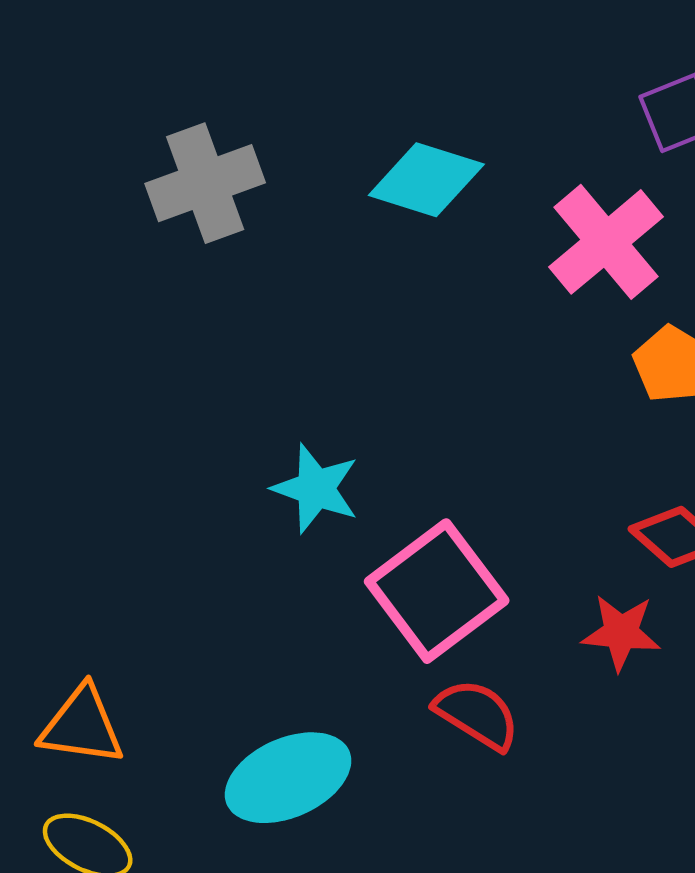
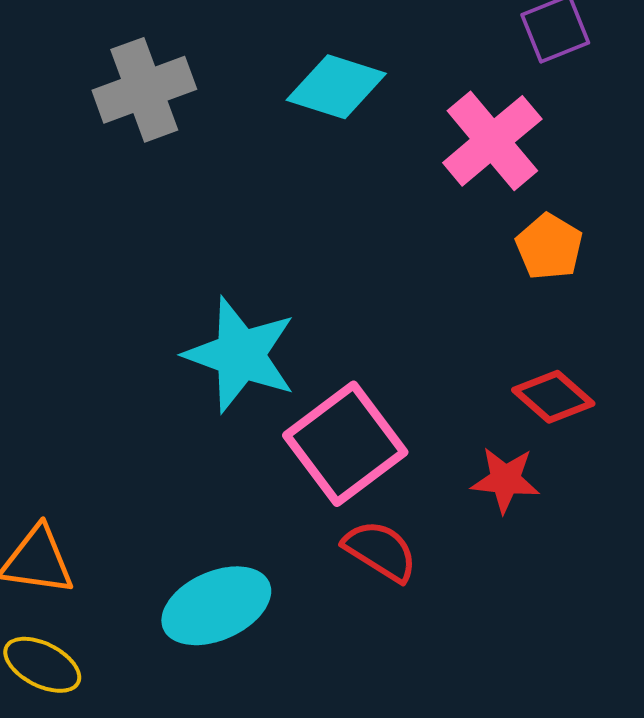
cyan star: (316, 488) -> (240, 355), size x1.5

